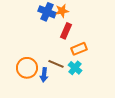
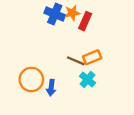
red rectangle: (66, 31) -> (85, 21), moved
brown line: (56, 64) -> (76, 61), moved

